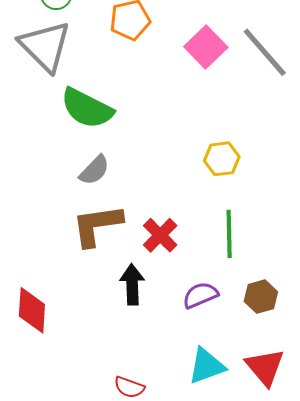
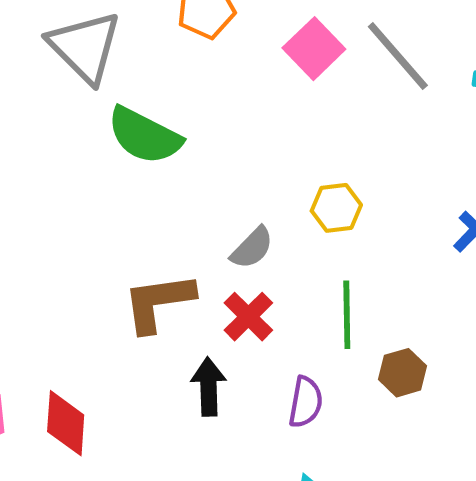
gray semicircle: (94, 170) -> (252, 248), moved
purple semicircle: (200, 295) -> (306, 402), turned 123
brown hexagon: (261, 297) -> (403, 373), moved

